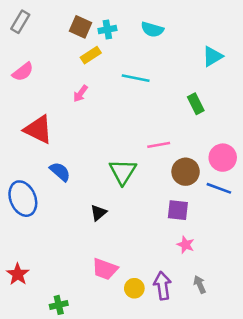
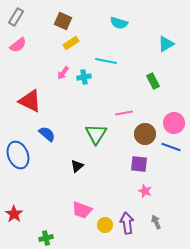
cyan cross: (107, 29) -> (84, 77), moved
pink semicircle: (23, 72) -> (18, 45), moved

